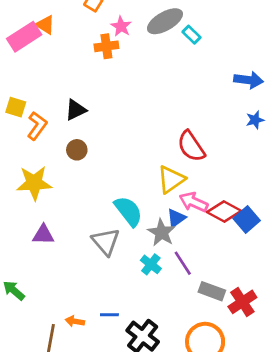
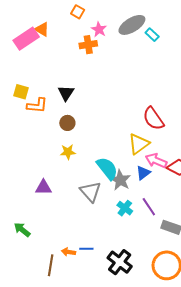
black triangle: (76, 110) -> (66, 93), turned -30
orange L-shape: (37, 126) -> (37, 105), turned 60
yellow star: (34, 183) -> (68, 152), moved, size x0.6
gray star: (162, 233) -> (120, 180), moved
blue line: (109, 315) -> (86, 249), moved

